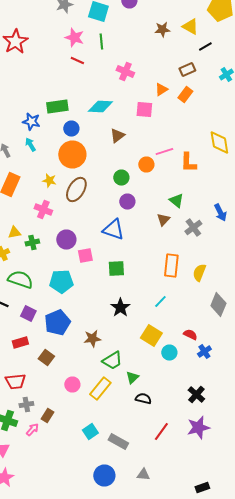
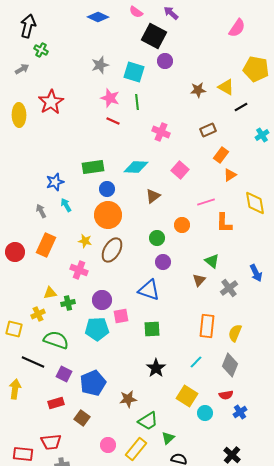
brown rectangle: (187, 70) -> (208, 130), moved
orange triangle: (161, 90) -> (230, 175), moved
pink square: (144, 110) -> (180, 170), turned 36
blue star: (31, 122) -> (55, 182), moved, turned -30
pink line: (164, 152) -> (206, 202), moved
cyan pentagon: (61, 282) -> (97, 329), moved
gray diamond: (218, 304) -> (230, 365), moved
red semicircle: (190, 334) -> (226, 395), turned 144

